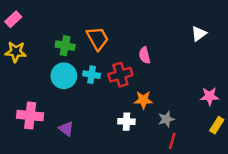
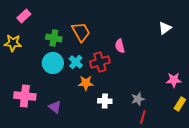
pink rectangle: (13, 19) -> (24, 16), moved
cyan cross: (92, 75) -> (76, 62), turned 32
orange star: (143, 100) -> (86, 83), moved

